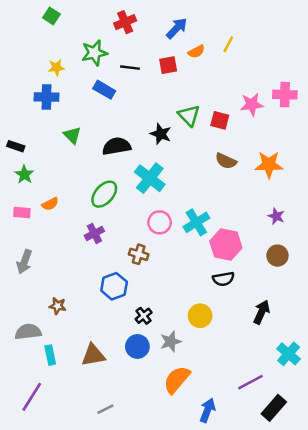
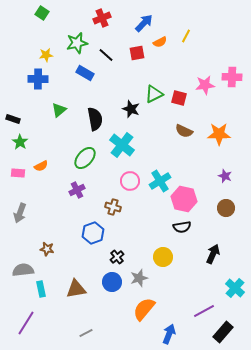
black line: (130, 68) -> (106, 55), turned 35
green triangle: (189, 115) -> (154, 94), turned 48
green triangle: (72, 135) -> (59, 110), turned 35
black semicircle: (117, 146) -> (95, 119), turned 90

